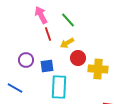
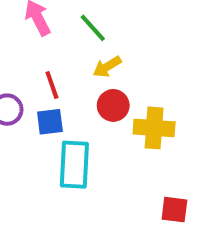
red line: (48, 34) -> (52, 85), moved
yellow arrow: (67, 43) -> (107, 67), moved

